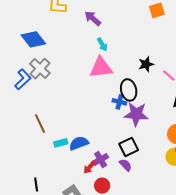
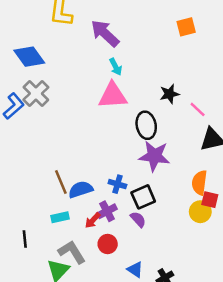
purple arrow: (93, 18) -> (105, 33), size x1.4
blue cross: (119, 102) -> (117, 184), moved
brown line: (40, 124) -> (61, 182), moved
cyan rectangle: (61, 143) -> (60, 217), moved

